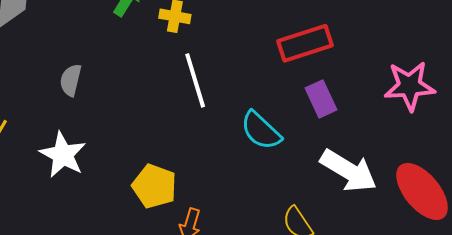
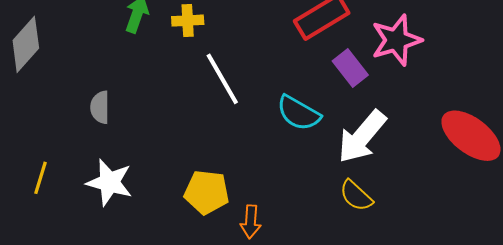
pink star: (410, 86) -> (396, 40), moved
white arrow: (349, 171) -> (362, 137), moved, turned 112

